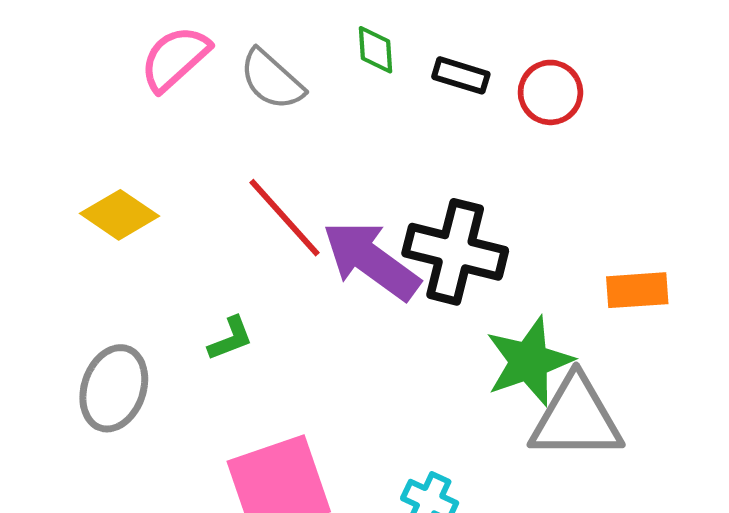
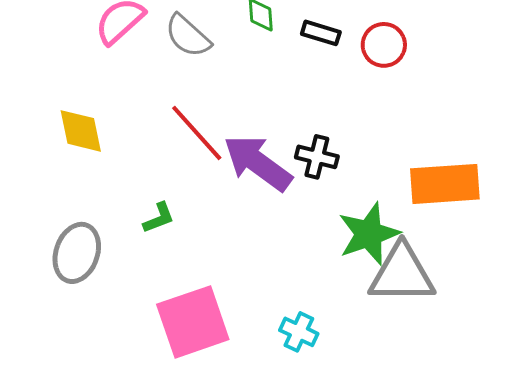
yellow diamond: (119, 215) -> (81, 131), turned 44
black cross: (455, 252) -> (317, 157), size x0.6
orange rectangle: (637, 290) -> (445, 184), size x1.6

